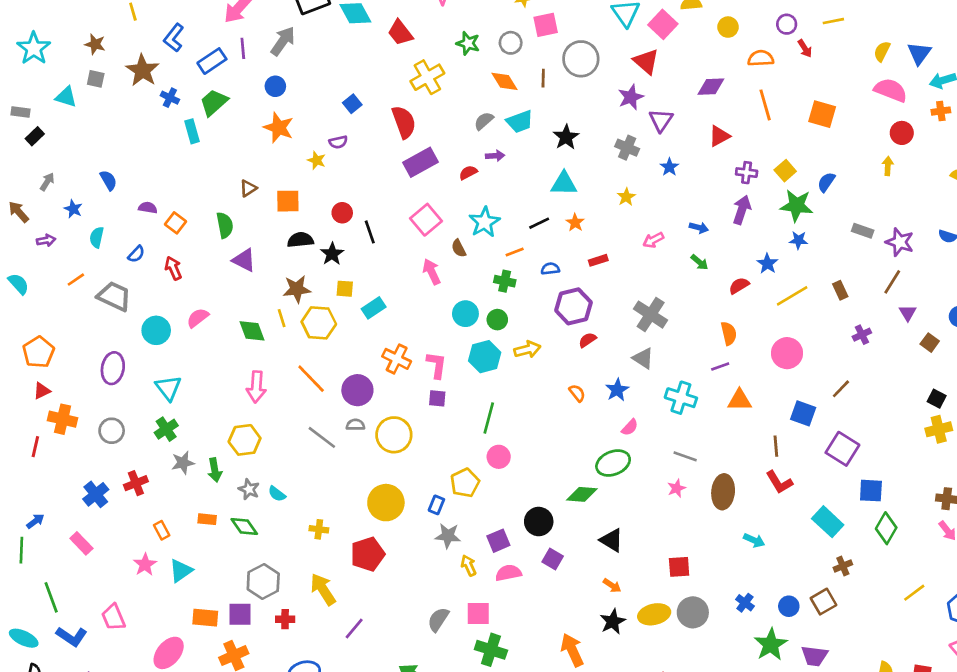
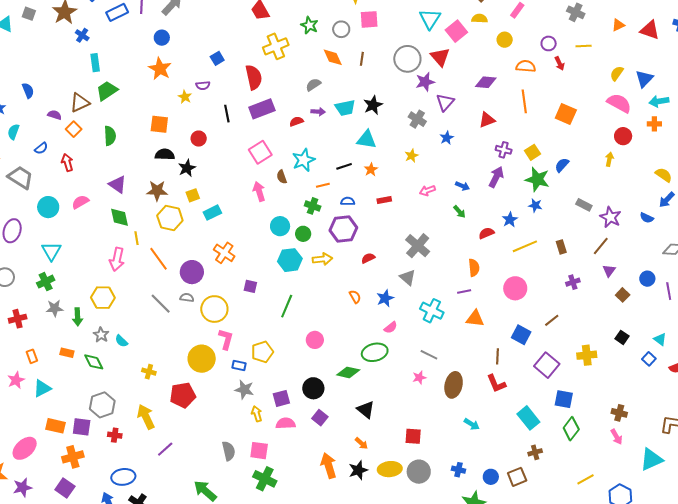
gray circle: (581, 59) -> (407, 59), moved
green trapezoid: (214, 102) -> (107, 91), moved
cyan trapezoid: (520, 122) -> (345, 108), moved
brown triangle: (248, 188) -> (80, 103), moved, size x1.5
black line: (370, 232) -> (227, 114), moved
purple triangle: (244, 260) -> (118, 185), moved
yellow square: (345, 289) -> (193, 195), turned -32
purple hexagon: (573, 306) -> (343, 229), moved
yellow line: (282, 318) -> (136, 238), moved
pink L-shape: (436, 365) -> (226, 339), moved
yellow cross: (939, 429) -> (587, 355), moved
pink circle: (499, 457) -> (315, 340), moved
blue rectangle: (436, 505) -> (239, 365), turned 72
blue cross: (745, 603) -> (458, 470), turned -32
gray semicircle: (438, 619) -> (229, 451), turned 126
orange arrow: (572, 650) -> (329, 466), moved

